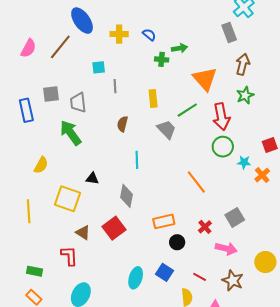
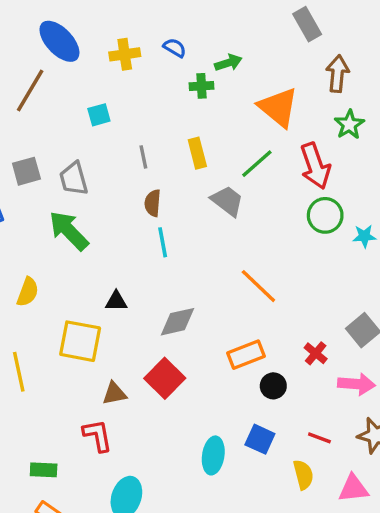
gray line: (115, 86) -> (143, 157), moved
cyan line: (137, 160) -> (163, 242), moved
orange line: (196, 182) -> (258, 286), moved
gray diamond: (126, 196) -> (177, 322), turned 75
brown triangle: (83, 233) -> (114, 393), turned -35

